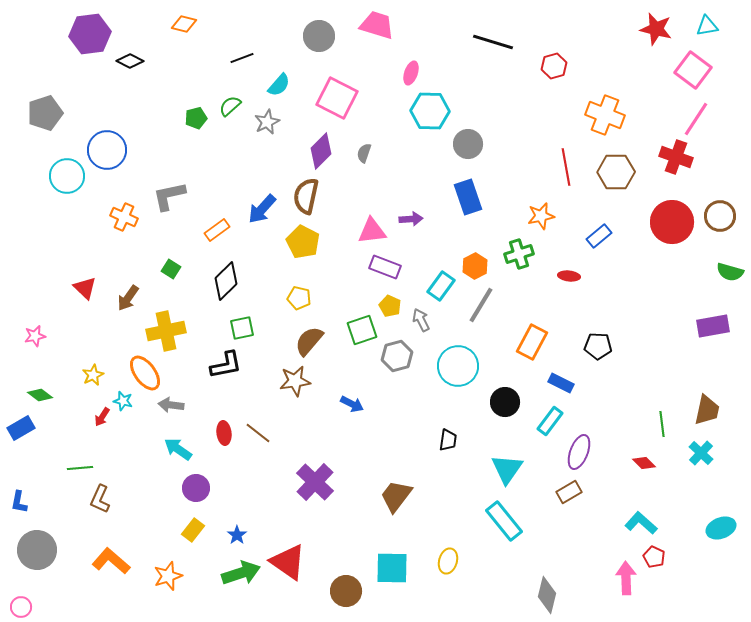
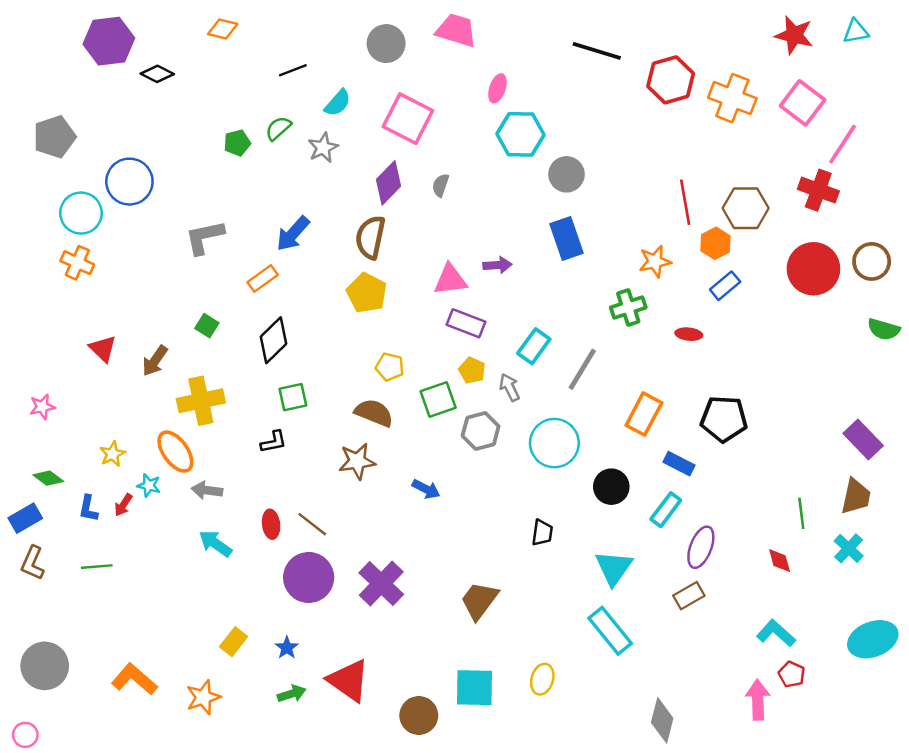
red hexagon: (554, 66) -> (671, 80), size x1.5
pink square: (693, 70) -> (803, 103), moved
orange cross: (605, 115) -> (732, 98), moved
blue arrow: (262, 209) -> (293, 234), moved
orange cross: (124, 217) -> (77, 263), moved
orange hexagon: (475, 266) -> (715, 243), moved
yellow pentagon: (299, 298) -> (390, 367), moved
purple rectangle: (713, 326) -> (863, 439), moved, turned 56
brown semicircle: (309, 341) -> (374, 413), turned 72
black pentagon: (598, 346) -> (724, 419), size x1.4
black L-shape: (226, 365) -> (274, 442), size x0.7
red diamond: (644, 463) -> (780, 561), turned 30
purple circle: (196, 488) -> (309, 577), moved, size x1.5
brown L-shape: (100, 499) -> (33, 563), moved
blue L-shape: (19, 502) -> (88, 508), moved
cyan ellipse: (721, 528) -> (873, 639), size x1.4
green arrow: (241, 573) -> (292, 694), size x0.6

